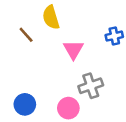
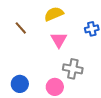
yellow semicircle: (51, 17) -> (54, 14), moved, turned 84
gray cross: (91, 86) -> (73, 69), turned 30

